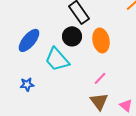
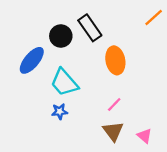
black circle: (72, 36) -> (61, 36), moved
blue star: (27, 84) -> (60, 111), moved

